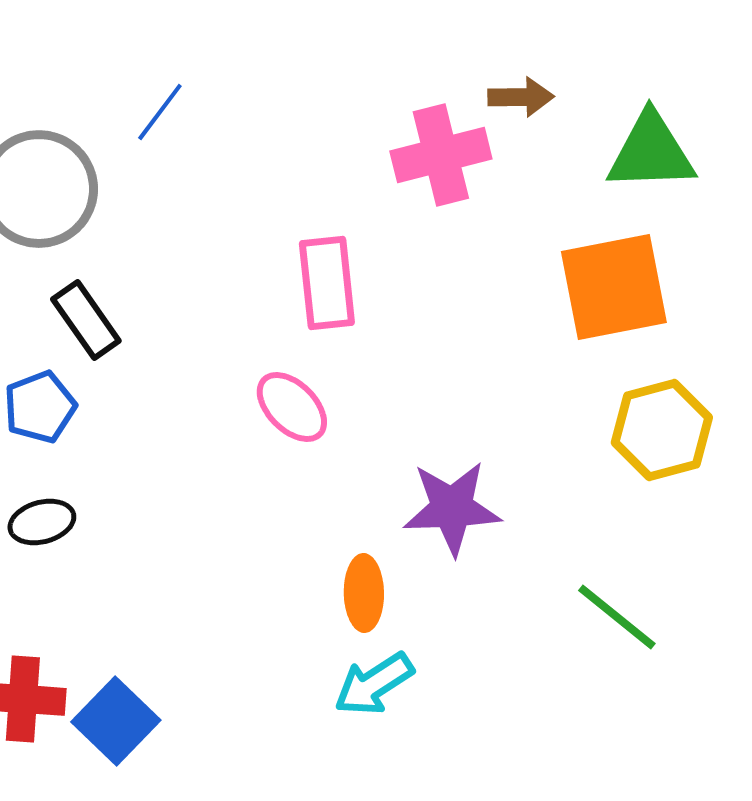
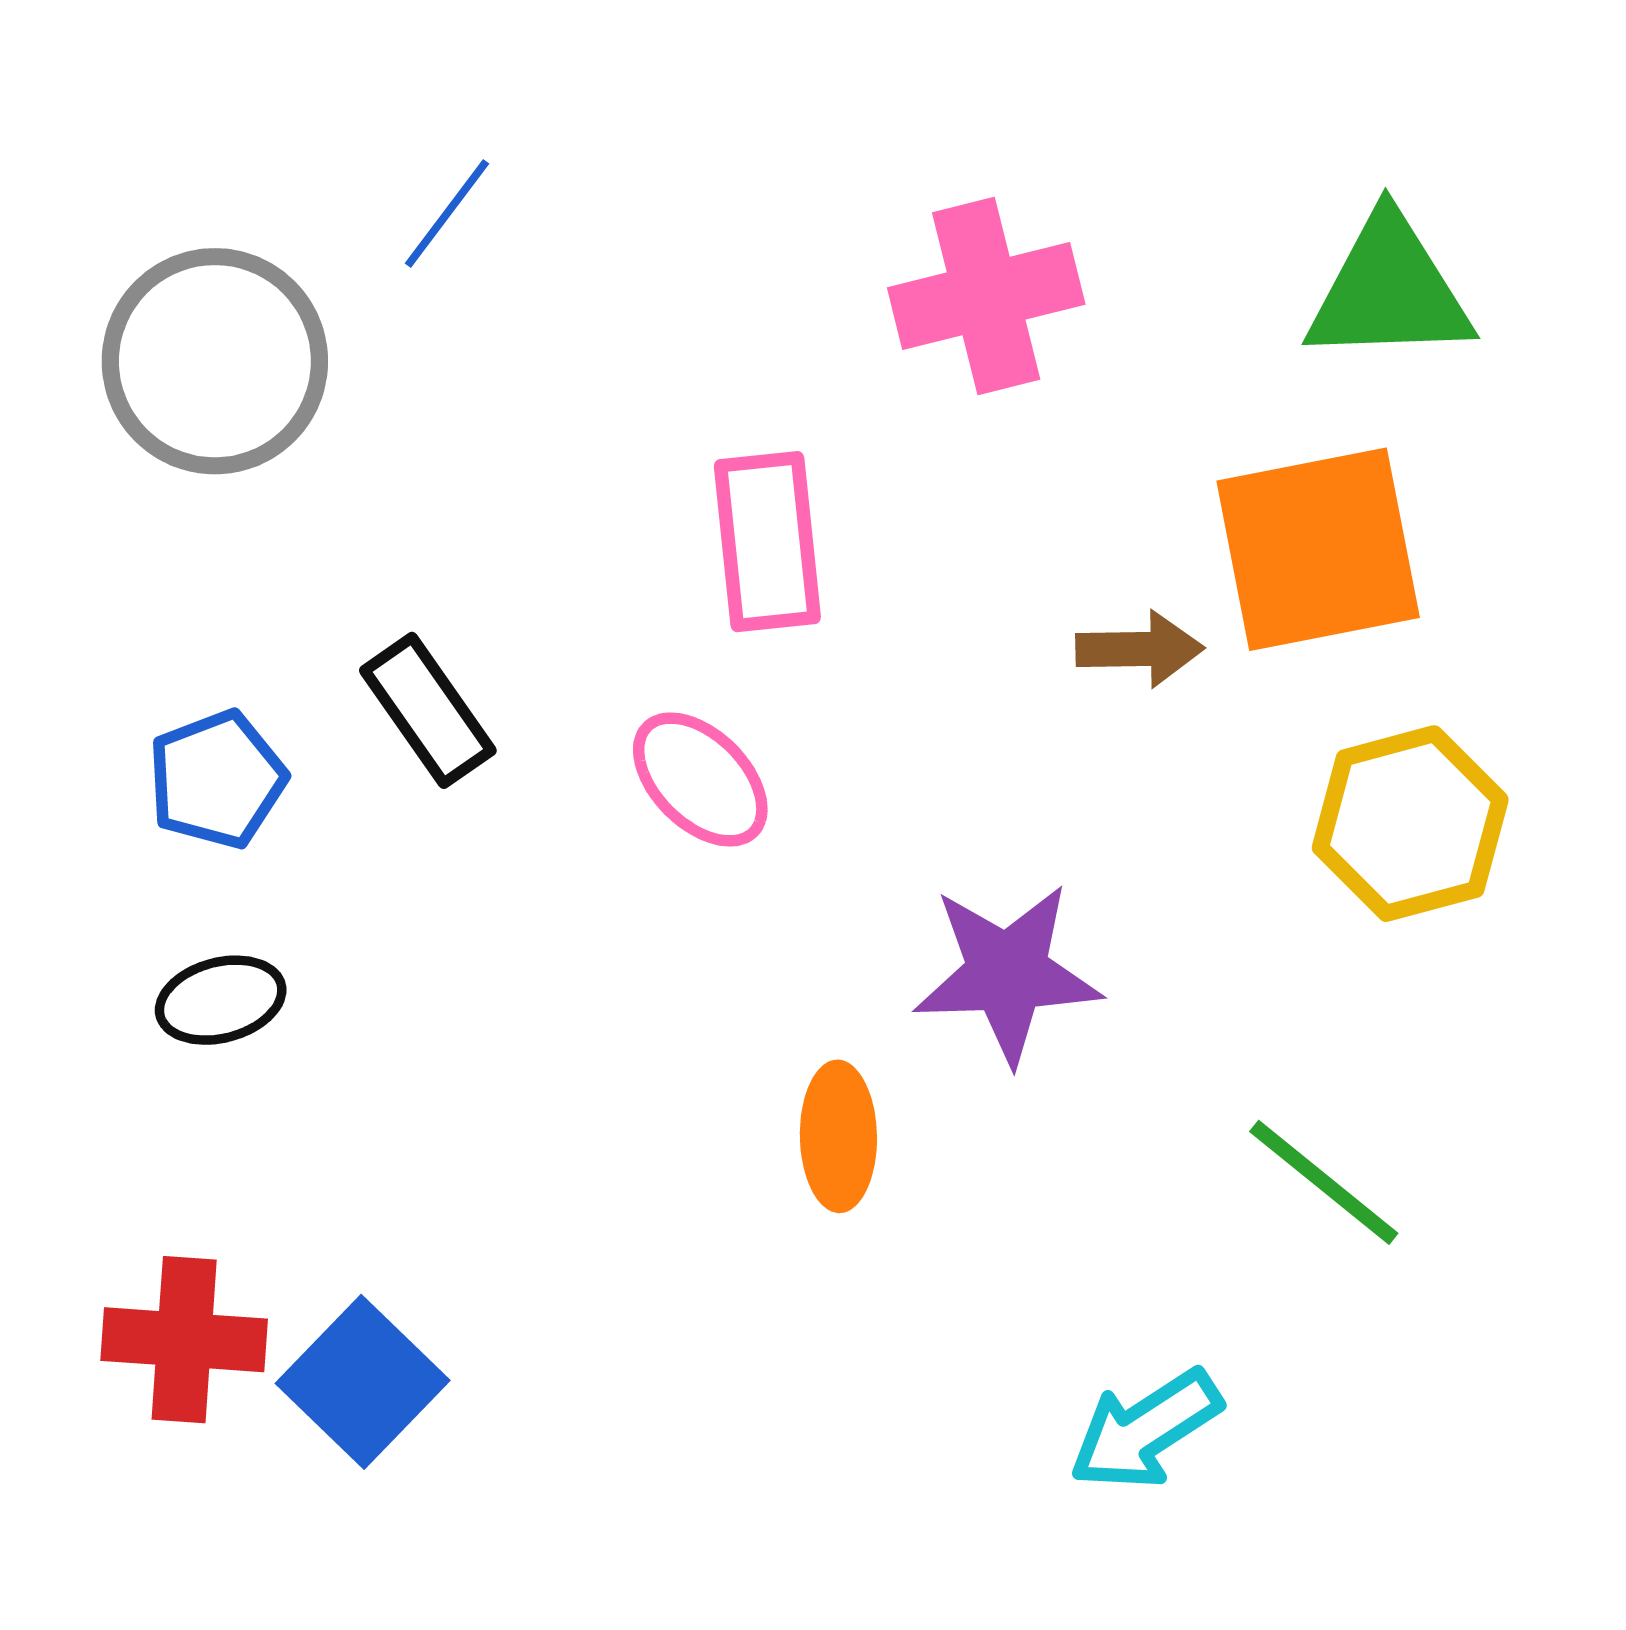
brown arrow: (521, 97) -> (1140, 649), moved
black rectangle: (86, 320) -> (428, 710), moved
cyan arrow: (374, 684) -> (1145, 1430), moved

